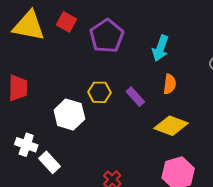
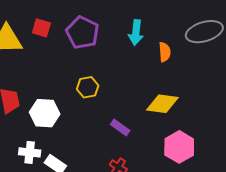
orange semicircle: (170, 84) -> (165, 52), moved
purple rectangle: (135, 97) -> (120, 127), moved
white hexagon: (69, 114) -> (45, 113), moved

